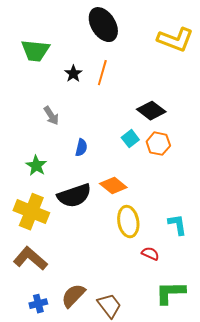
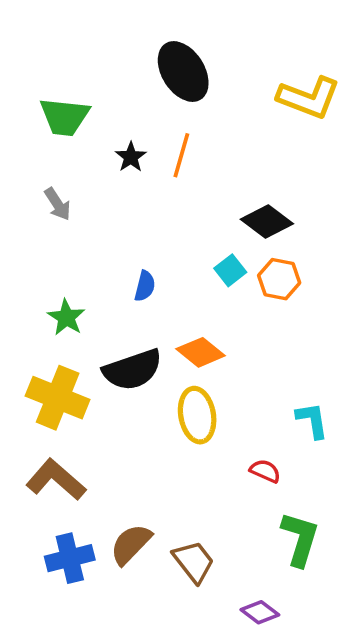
gray arrow: (51, 116) -> (58, 204), moved
yellow ellipse: (128, 222) -> (197, 415), moved
green L-shape: (170, 293) -> (300, 539), turned 108
blue cross: (38, 304) -> (70, 558), size x1.5

